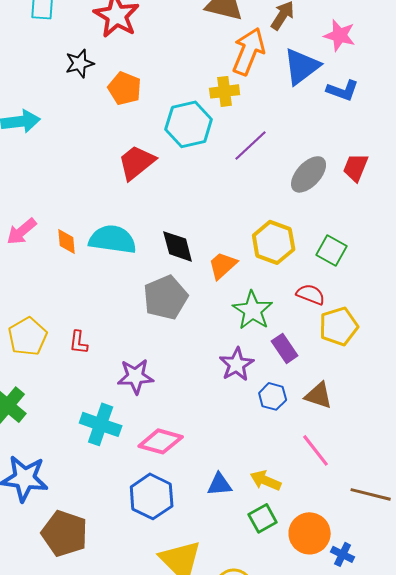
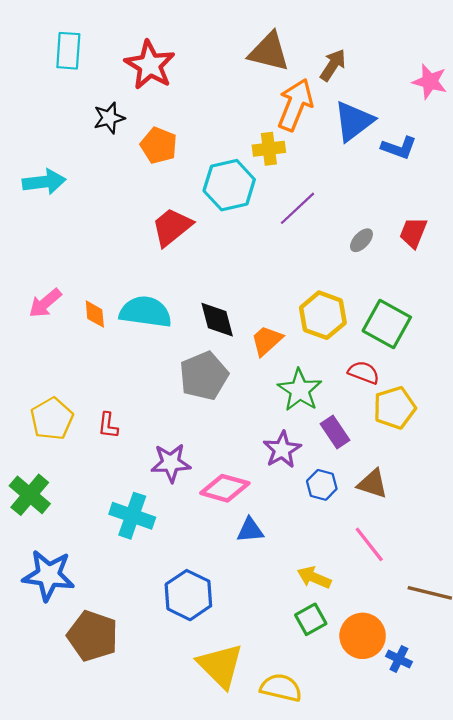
pink star: (340, 35) -> (430, 82), moved
gray ellipse: (309, 174) -> (361, 240), size x0.6
green square: (332, 250) -> (387, 324), size x1.4
pink diamond: (161, 441) -> (225, 488), moved
blue triangle: (220, 484) -> (250, 530), moved

